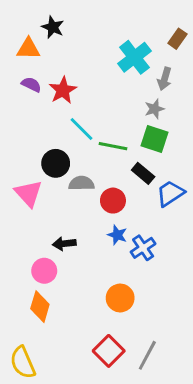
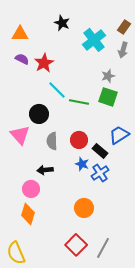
black star: (53, 27) -> (62, 23), moved
gray arrow: (165, 79) -> (123, 50), moved
black rectangle: (143, 173) -> (100, 151), moved
gray semicircle: (81, 183) -> (52, 141), moved, turned -90

